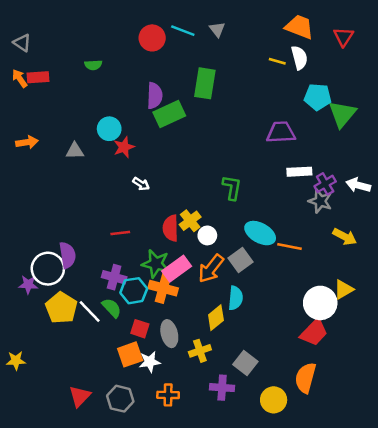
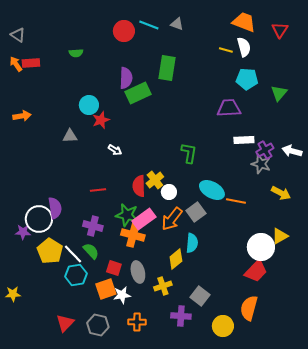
gray triangle: (217, 29) -> (177, 24), turned -32
cyan pentagon: (318, 97) -> (247, 79), moved
green triangle: (342, 114) -> (279, 93), size x0.7
gray triangle: (75, 151) -> (70, 136), moved
cyan hexagon: (134, 291) -> (76, 275), moved

